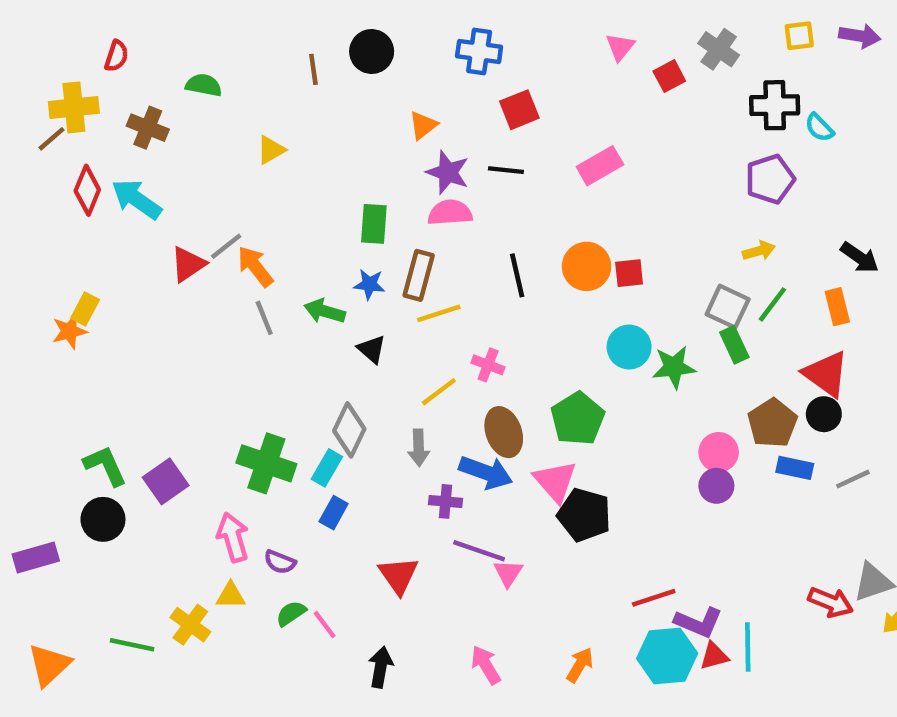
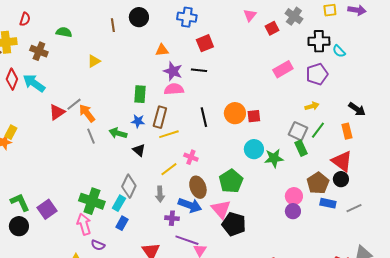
orange triangle: (423, 125) -> (162, 50), turned 32
pink rectangle: (600, 166) -> (283, 69), moved
pink arrow: (233, 537) -> (84, 224), moved

